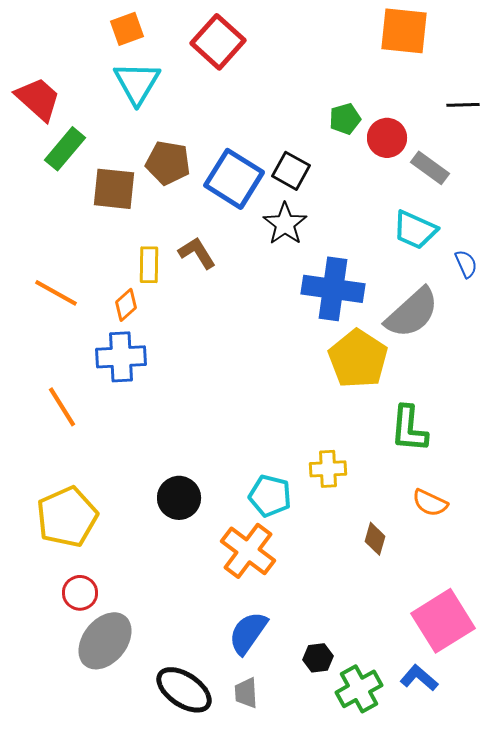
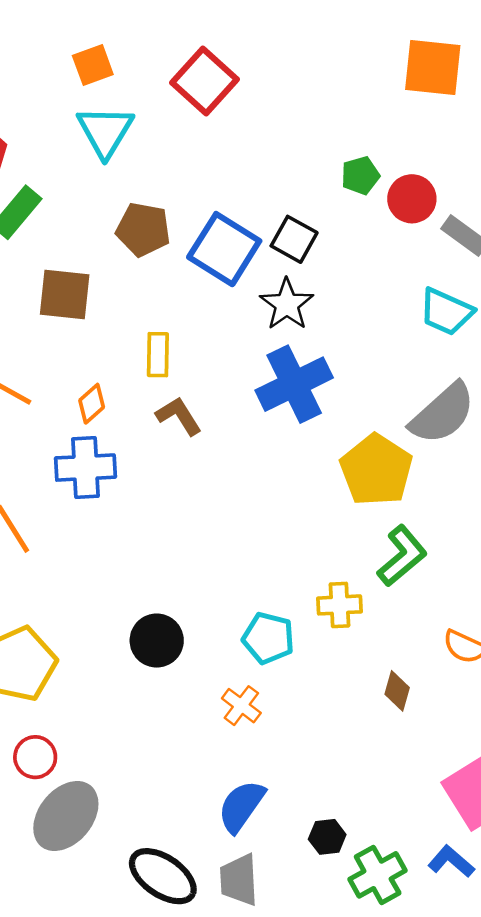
brown square: (114, 189) -> (65, 294), moved
brown L-shape: (197, 253) -> (179, 416), moved
yellow rectangle: (149, 265) -> (158, 355), moved
blue cross: (333, 289) -> (294, 384), moved, turned -34
green L-shape: (409, 429) -> (402, 556), moved, turned -135
orange cross: (248, 551) -> (241, 706), size x0.6
gray trapezoid: (246, 693) -> (239, 880), size x1.4

